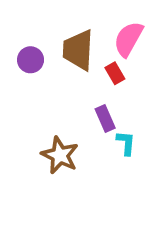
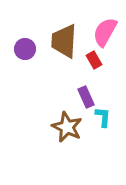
brown star: (60, 155) -> (67, 127), moved

